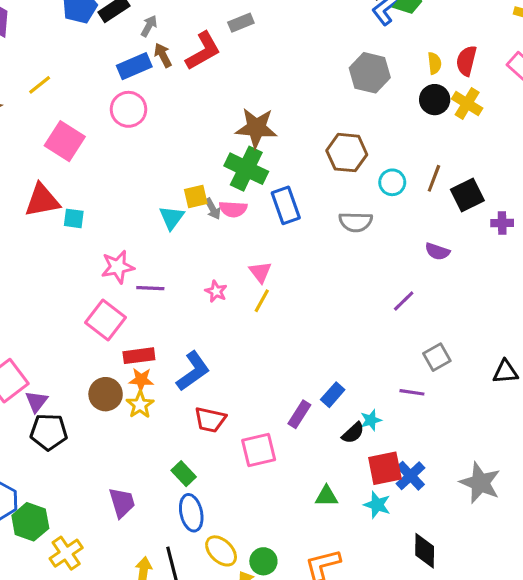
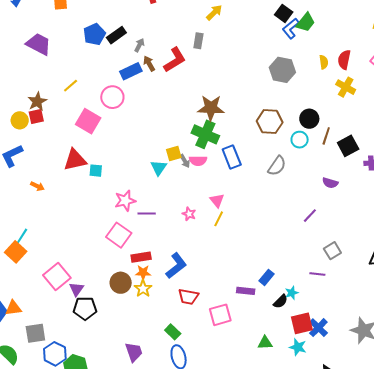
gray rectangle: (241, 23) -> (198, 41), turned -56
black circle: (435, 100) -> (309, 119), moved
pink circle: (128, 109) -> (112, 97), moved
gray semicircle: (356, 222) -> (277, 166), turned -55
purple rectangle: (299, 414) -> (246, 291), turned 66

